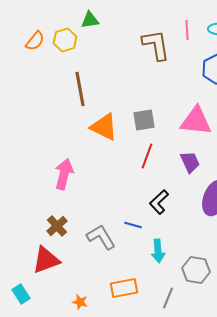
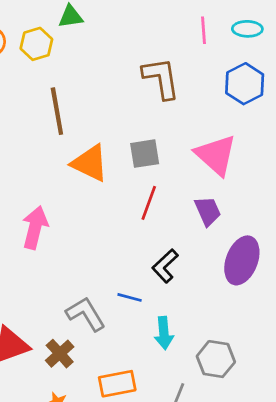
brown L-shape: (156, 45) -> (161, 78), moved
pink triangle: (196, 121) -> (216, 155), turned 36
brown cross: (57, 226) -> (60, 354), moved

